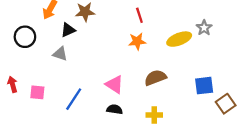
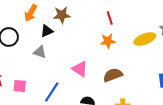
brown semicircle: (155, 78) -> (113, 75), moved
pink triangle: (115, 84) -> (80, 69), moved

